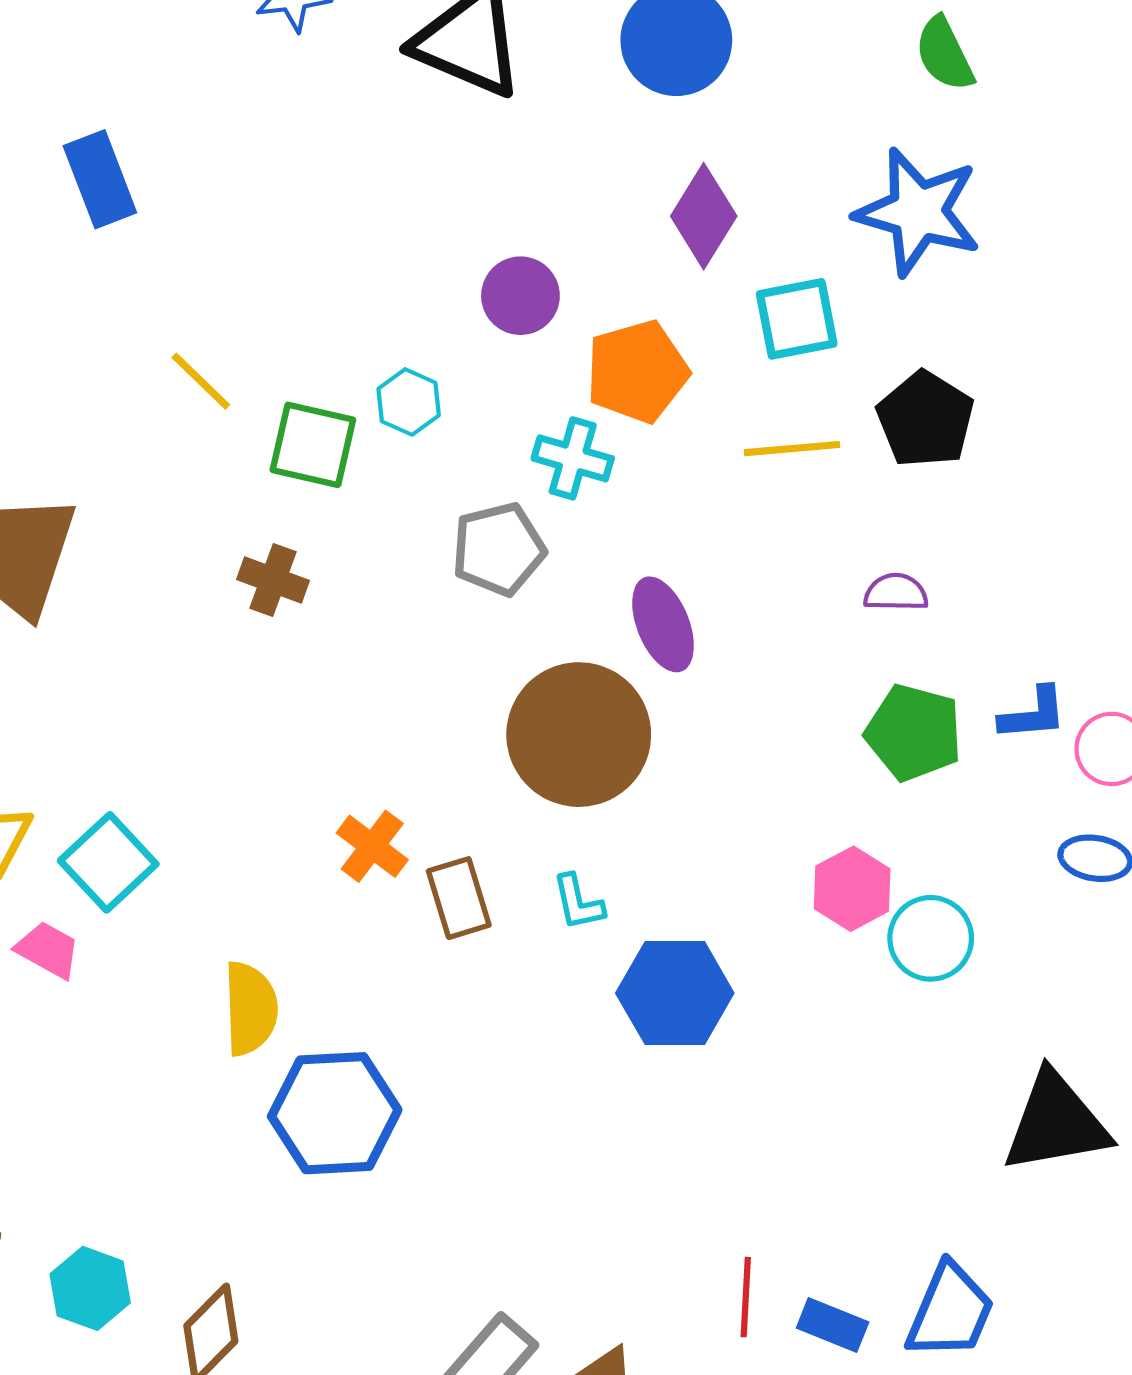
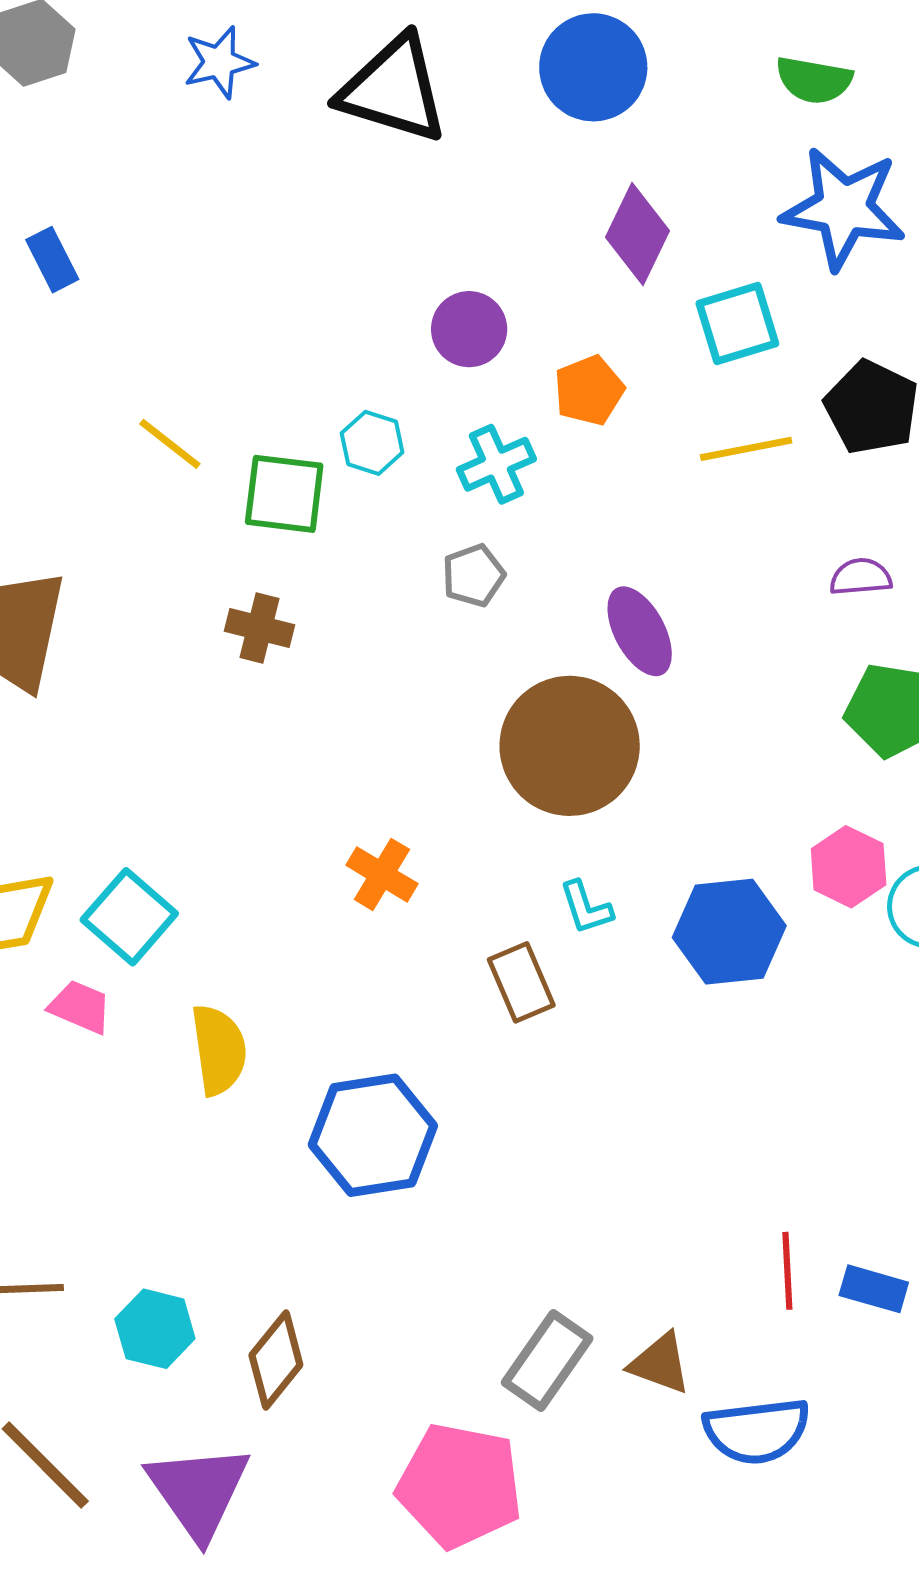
green semicircle: (944, 54) -> (814, 80), moved, turned -48
blue rectangle: (100, 179) -> (52, 260), size x0.7
orange pentagon: (637, 372) -> (589, 390), size x0.7
cyan cross: (573, 458) -> (496, 464), moved, turned -34
gray pentagon: (498, 549) -> (473, 575), size x0.7
brown rectangle: (459, 898) -> (521, 982), moved
blue hexagon: (675, 993) -> (729, 932), moved
yellow semicircle: (250, 1009) -> (219, 1050), moved

